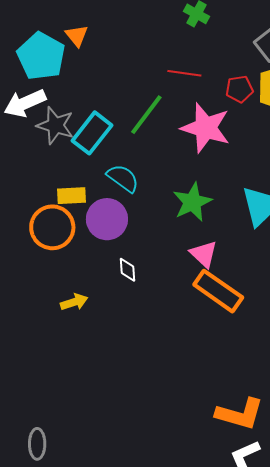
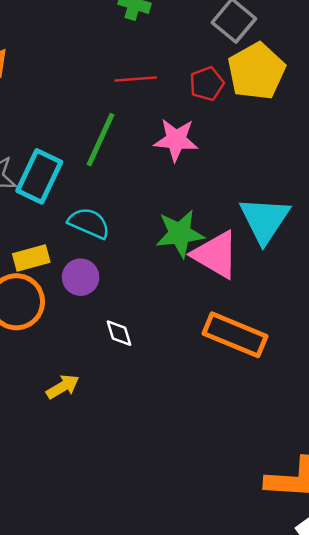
pink star: (206, 128) -> (176, 140), size x0.7
green star: (192, 202) -> (180, 234), turned 30
purple circle: (107, 219) -> (81, 277), size x0.7
pink triangle: (204, 254) -> (216, 255), moved, size x1.4

